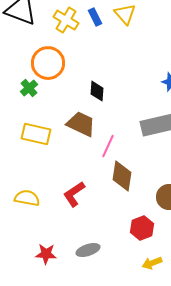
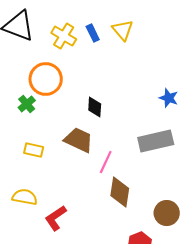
yellow rectangle: (36, 134) -> (34, 150), size x0.7
red L-shape: (74, 194) -> (56, 218), moved
yellow semicircle: (27, 198) -> (25, 197), moved

